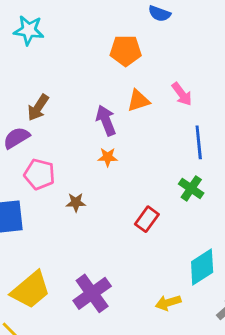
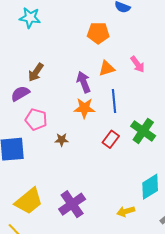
blue line: (199, 142) -> (114, 101), moved
orange star: (108, 157) -> (84, 108), size x1.5
green cross: (191, 188) -> (143, 131), size x1.4
red rectangle: (147, 219) -> (111, 139), moved

